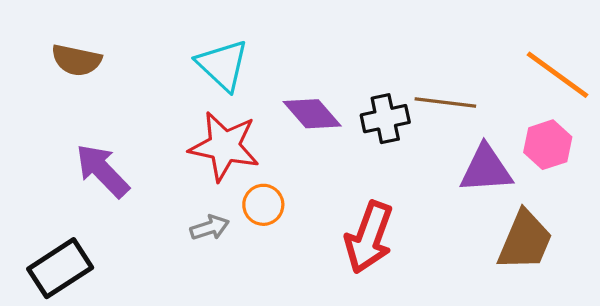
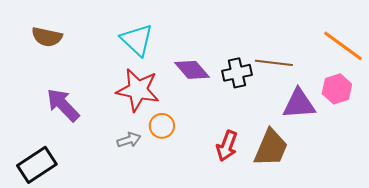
red arrow: (369, 237) -> (227, 146), size x0.7
brown trapezoid: (525, 241) -> (271, 148), moved

